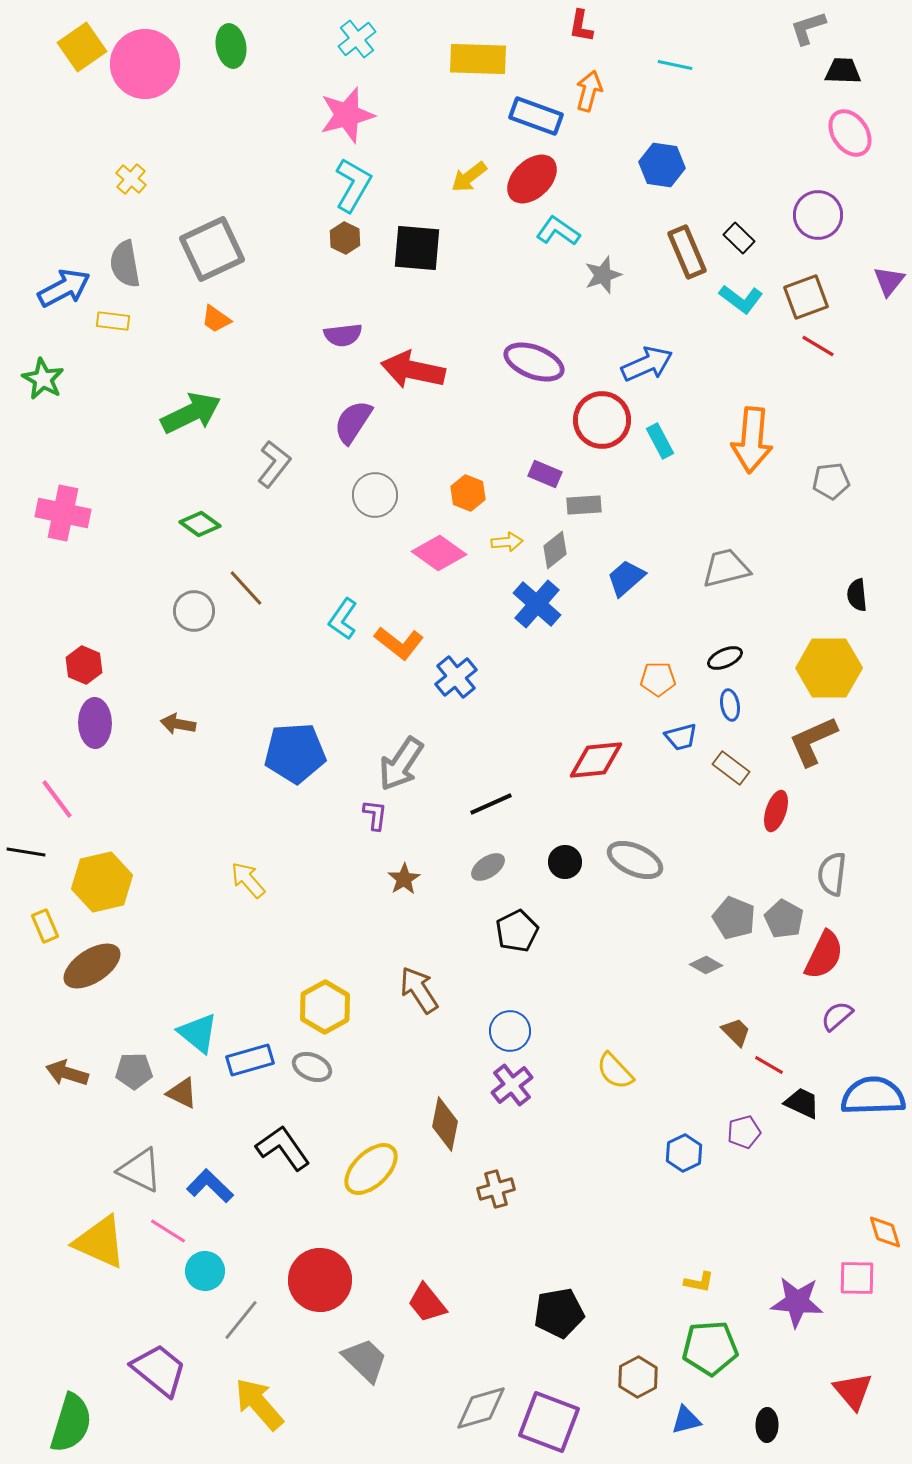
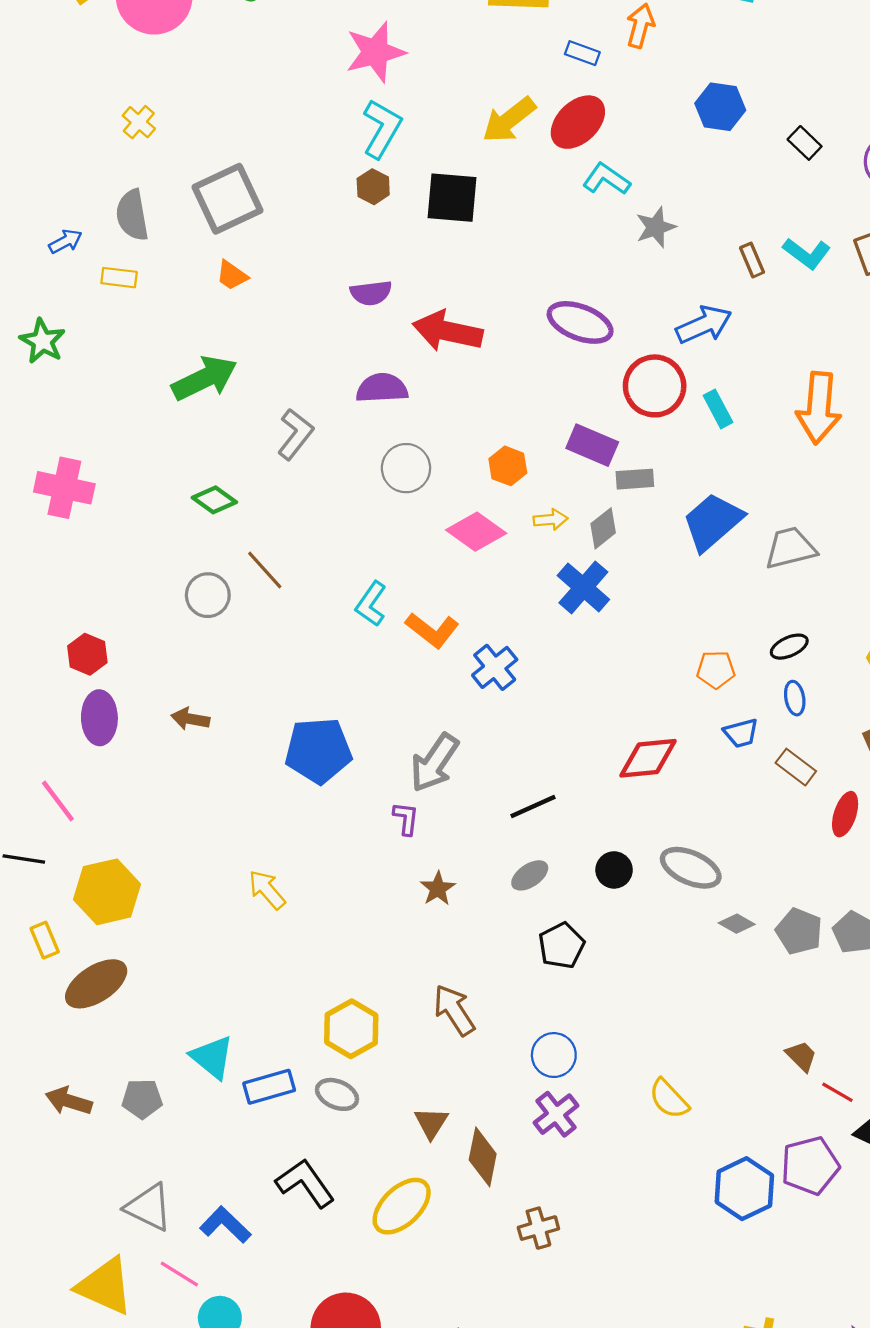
blue rectangle: (536, 116) -> (582, 53), size x0.6
yellow arrow: (469, 177) -> (509, 120), size x1.4
black rectangle: (739, 238) -> (805, 143), moved
brown rectangle: (687, 252) -> (752, 260), moved, size x0.6
blue arrow: (64, 288) -> (65, 241), size x0.6
purple semicircle: (353, 422) -> (382, 388), turned 54
purple rectangle: (545, 474) -> (592, 445), size x1.4
blue trapezoid: (626, 578) -> (713, 522), moved, size x1.5
gray diamond: (706, 965) -> (737, 924), moved
brown triangle: (182, 1093) -> (431, 1123), moved, turned 36
purple pentagon: (744, 1132) -> (810, 1166), size x1.6
blue hexagon: (684, 1153) -> (744, 1189), size x1.5

